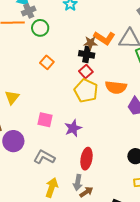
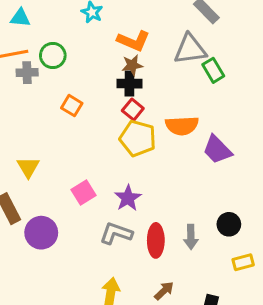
gray cross: (29, 11) -> (27, 73), moved, turned 32
orange L-shape: (104, 38) -> (134, 41), moved
pink square: (45, 120) -> (83, 192), turned -35
gray L-shape: (44, 157) -> (116, 233), moved
gray arrow: (78, 183) -> (191, 237), moved

